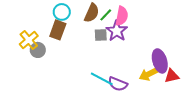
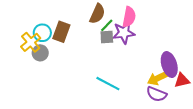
cyan circle: (62, 12) -> (42, 33), moved
green line: (106, 15) -> (107, 25), moved
purple star: (117, 31) -> (124, 33), turned 30
purple semicircle: (118, 84) -> (157, 94), moved

